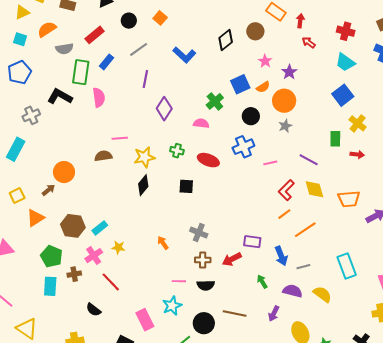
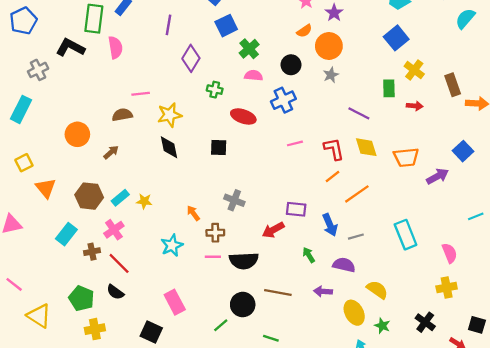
blue square: (240, 84) -> (226, 26), moved
pink semicircle: (201, 123) -> (254, 75), moved
green cross: (177, 151) -> (215, 90), moved
pink line: (270, 163) -> (295, 143), moved
black diamond: (143, 185) -> (169, 147), turned -50
brown arrow: (49, 190) -> (111, 152), moved
red L-shape: (286, 190) -> (334, 149), turned 125
orange triangle: (35, 218) -> (46, 188), turned -36
yellow star: (118, 247) -> (144, 201), moved
green pentagon: (51, 256) -> (81, 298), moved
brown cross: (203, 260) -> (215, 233), moved
red line: (111, 282) -> (119, 263), moved
black semicircle: (206, 285) -> (244, 261), size x1.4
cyan rectangle: (50, 286) -> (66, 234), moved, turned 36
yellow semicircle: (322, 294) -> (377, 290), moved
cyan star: (172, 306) -> (172, 245), moved
purple arrow: (274, 314) -> (323, 291), turned 70

